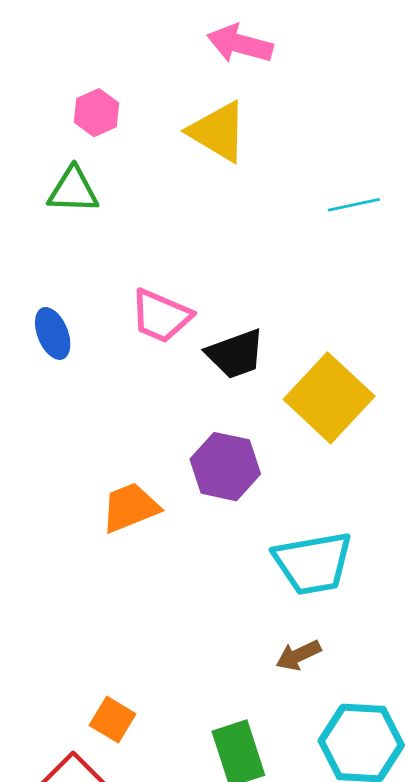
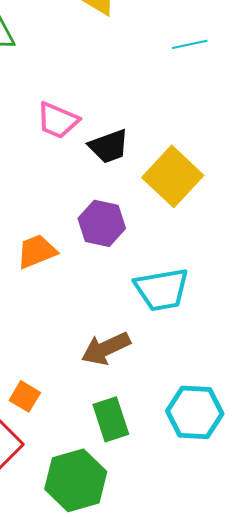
brown arrow: (298, 655) -> (106, 348), moved, size x1.6

